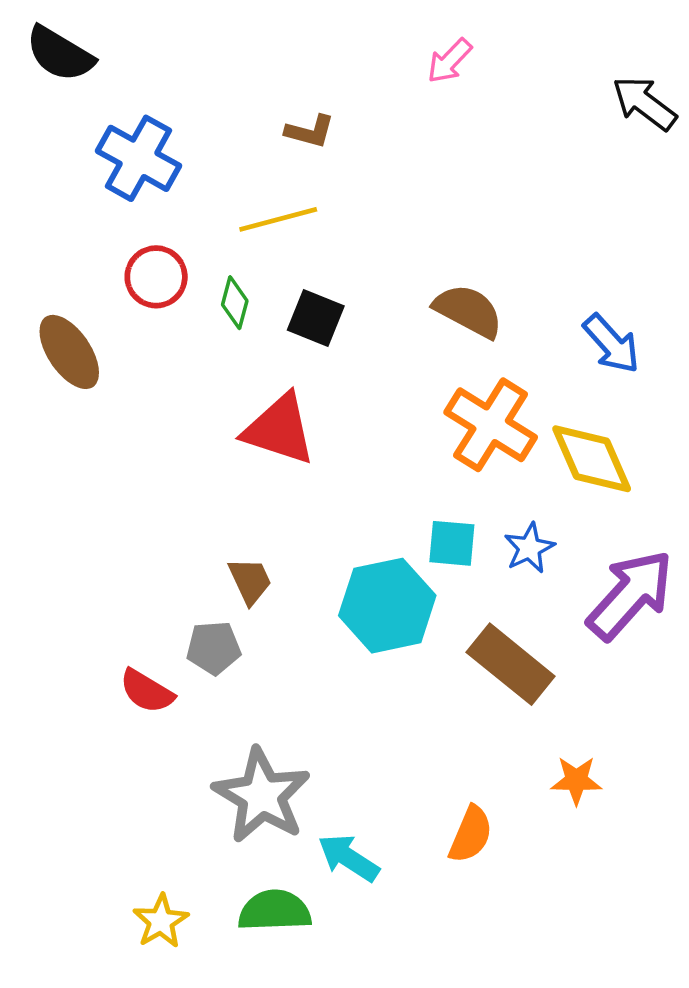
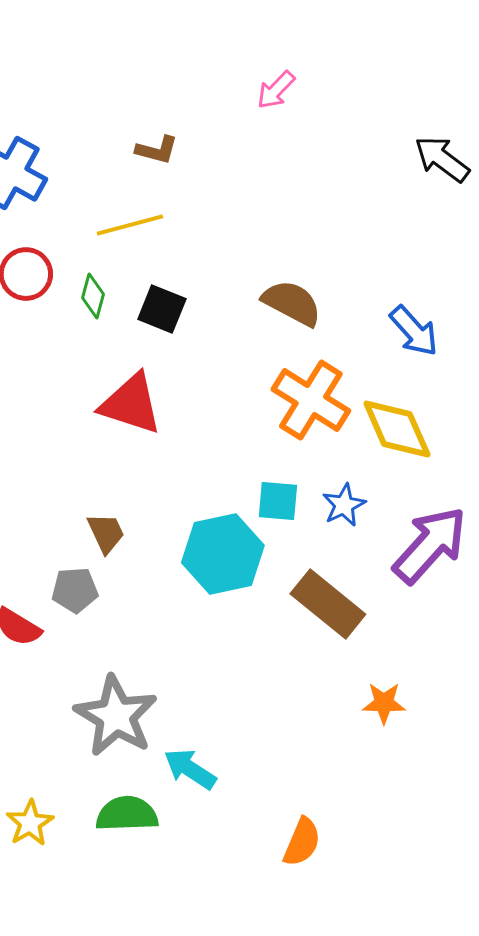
black arrow: (644, 103) -> (442, 159), moved
orange semicircle: (471, 834) -> (302, 842), moved

